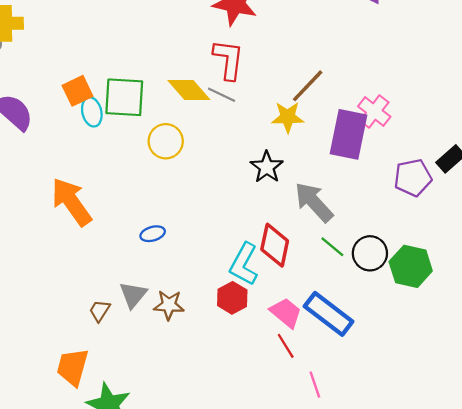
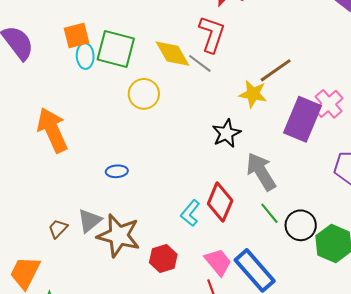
cyan L-shape: (244, 264) -> (190, 213), size x0.7
red hexagon: (232, 298) -> (163, 258), moved
brown star: (169, 305) -> (119, 236), size x1.6

